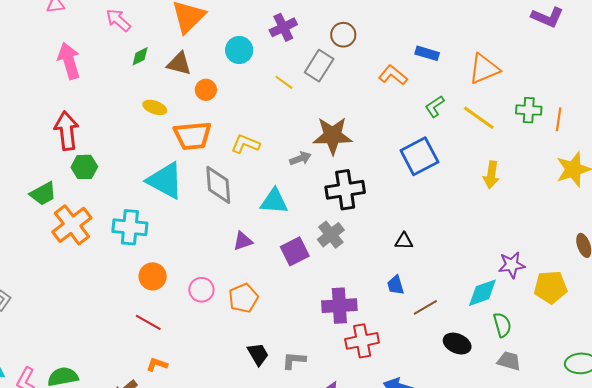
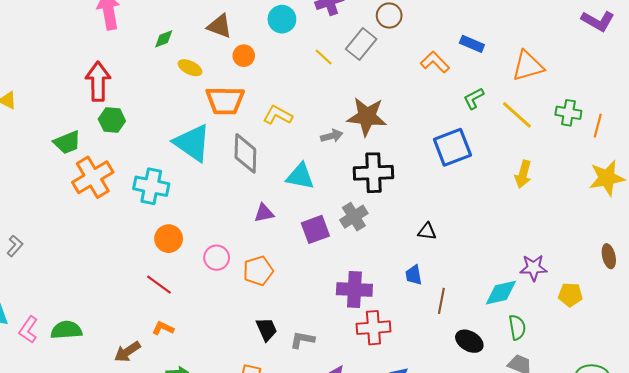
green diamond: (140, 56) -> (164, 39), moved
yellow pentagon: (550, 287) -> (570, 295), size x0.7
brown line: (425, 307) -> (441, 301), turned -55

